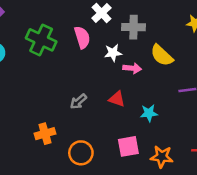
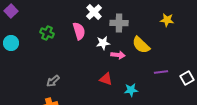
green cross: (41, 40) -> (47, 33), size x0.6
gray arrow: (78, 102) -> (53, 81), moved

